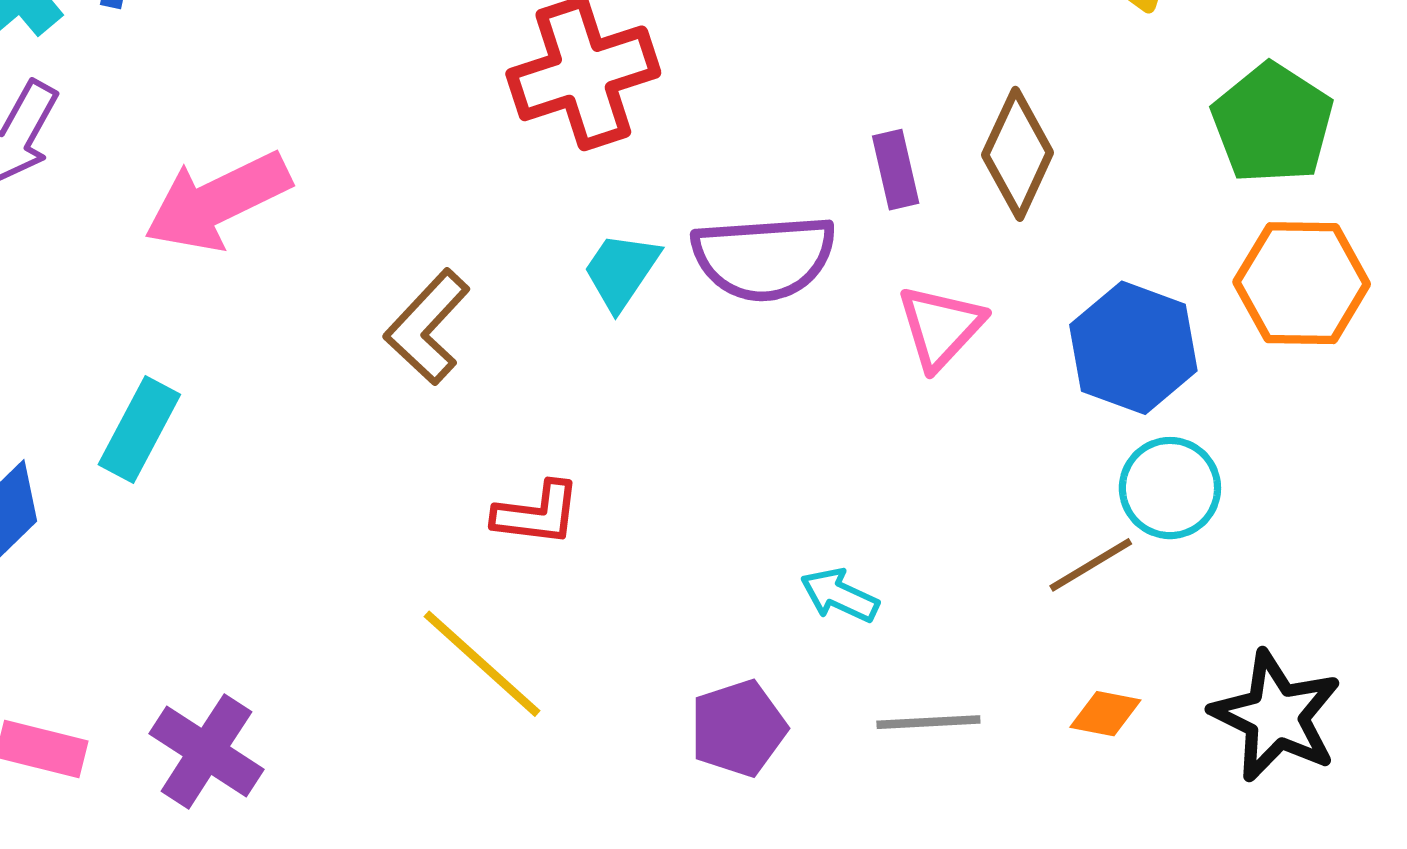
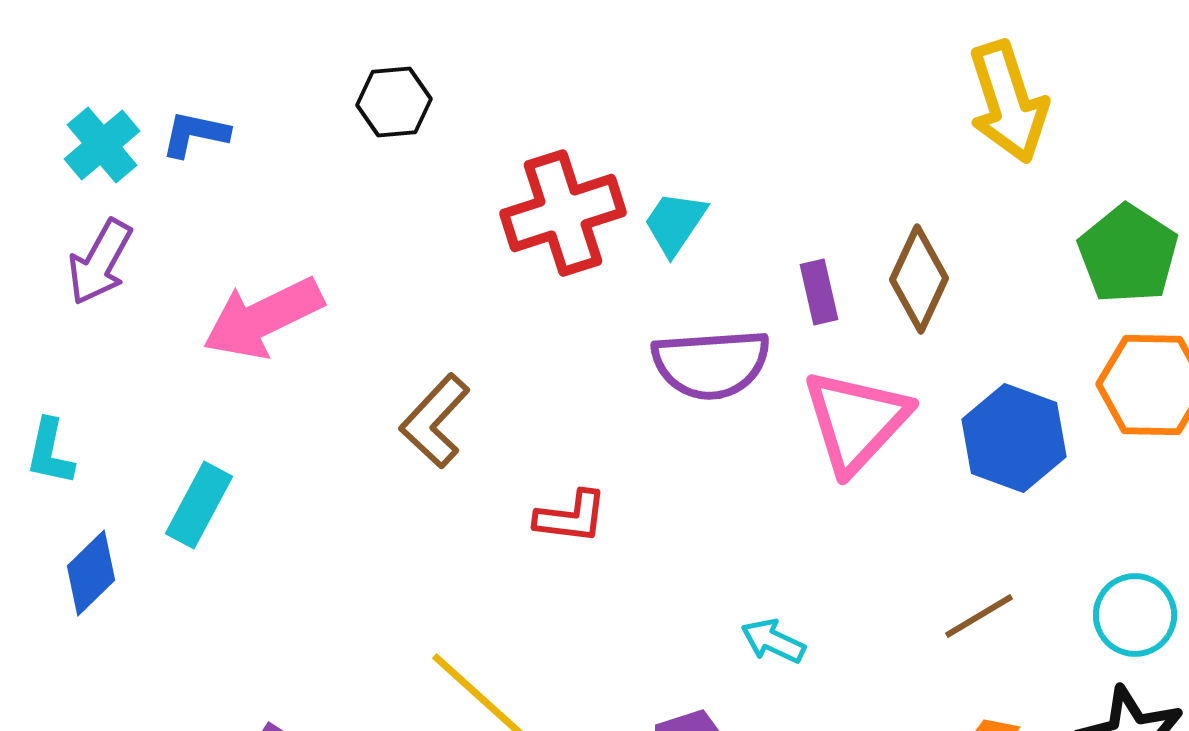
cyan trapezoid: (621, 271) -> (675, 223), moved
pink triangle: (941, 327) -> (856, 421), size x1.5
cyan circle: (1170, 488) -> (1135, 615), moved
red L-shape: (537, 514) -> (571, 517), moved

